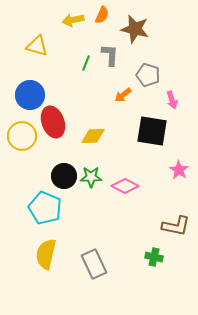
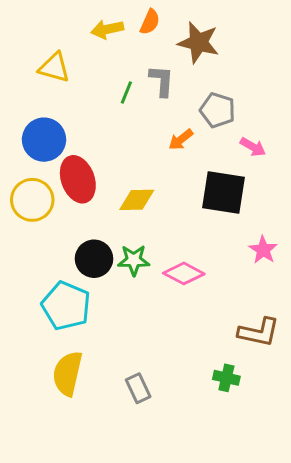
pink arrow: (172, 100) -> (253, 147), turned -42
gray rectangle: (94, 264) -> (138, 388), size x0.7

